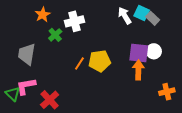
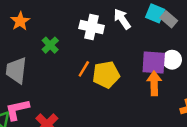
orange star: (43, 15) -> (20, 21), moved
white arrow: (125, 16) -> (122, 19), moved
white cross: (75, 21) -> (92, 27), moved, turned 30
orange line: (79, 64) -> (84, 69), moved

